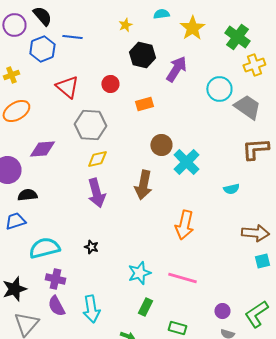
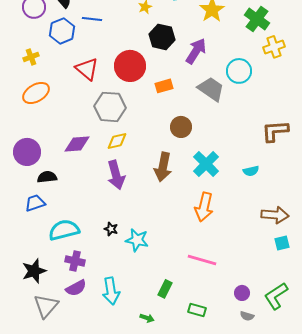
red circle: (110, 84) -> (130, 66), size x1.8
gray trapezoid: (247, 107) -> (211, 89), moved
purple diamond: (42, 149) -> (77, 144), moved
cyan cross: (186, 162) -> (206, 164), moved
cyan star: (139, 273) -> (137, 240), moved, turned 30
purple semicircle: (56, 306) -> (76, 288), turned -90

